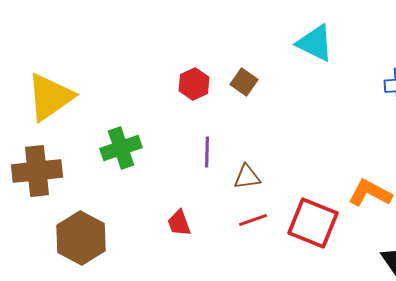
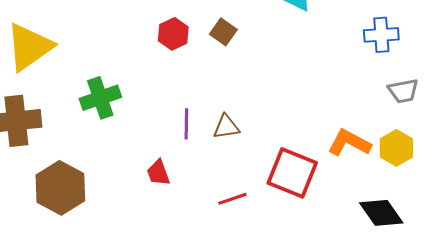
purple line: (207, 152) -> (186, 124), moved
red line: (253, 220) -> (232, 199), moved

